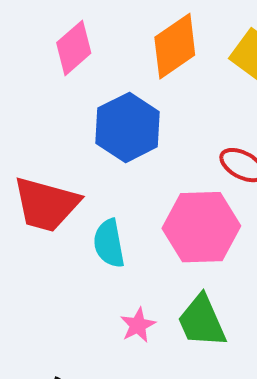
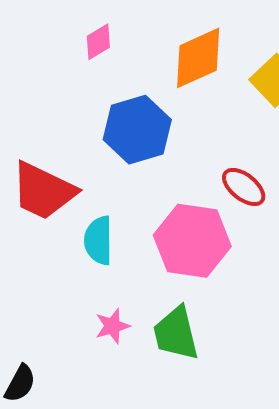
pink diamond: (74, 48) -> (98, 42), size x0.7

